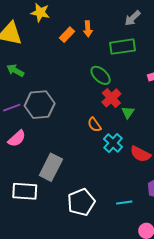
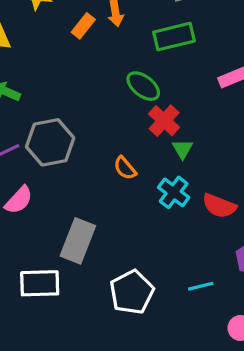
green triangle: (128, 112) -> (182, 149), moved
orange semicircle: (94, 125) -> (125, 168), moved

